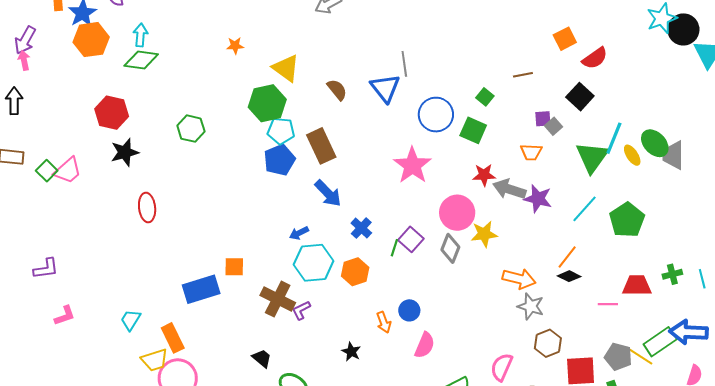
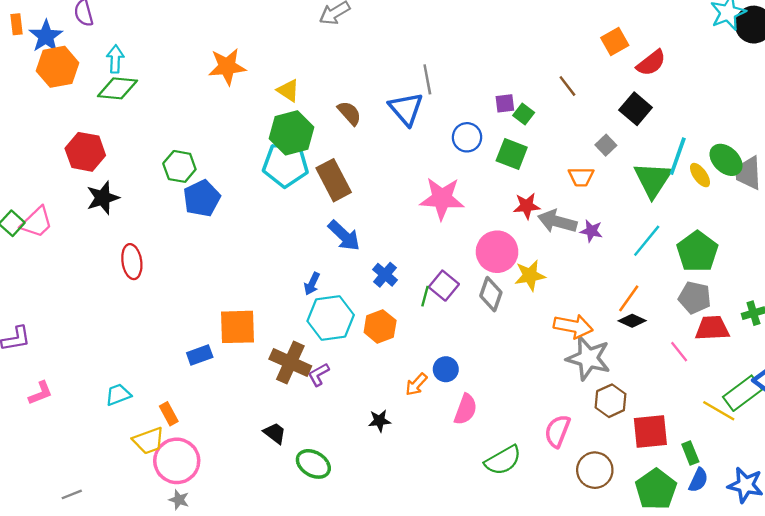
orange star: (235, 46) -> (227, 67), size x1.8
yellow triangle: (286, 68) -> (288, 90), size x0.7
brown line: (523, 75) -> (567, 86), turned 66
green hexagon: (267, 103) -> (292, 133), moved
blue circle: (436, 115) -> (467, 137), size x0.7
purple square: (543, 119) -> (505, 103), moved
cyan pentagon: (281, 131) -> (285, 165), size x1.4
blue pentagon: (280, 160) -> (202, 198), moved
pink star: (412, 165) -> (442, 198), turned -30
purple star: (538, 199) -> (591, 231), size x0.7
blue arrow: (299, 233) -> (312, 284), turned -36
orange square: (234, 267) -> (238, 327), size x1.6
blue rectangle: (201, 289) -> (200, 355), size x0.6
pink line: (608, 304) -> (679, 352), turned 54
gray star: (531, 306) -> (588, 358), size x1.4
cyan trapezoid: (131, 320) -> (118, 395), turned 40
orange arrow: (384, 322) -> (416, 384), turned 65
orange rectangle: (173, 338) -> (169, 414), size x0.7
black star: (351, 352) -> (380, 421), turned -30
gray pentagon: (618, 357) -> (695, 298), moved

